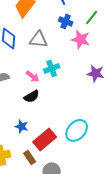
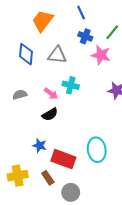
cyan cross: (52, 68) -> (71, 85), turned 35
cyan ellipse: (77, 130) -> (97, 150), turned -50
red rectangle: (45, 139) -> (63, 159), turned 60

